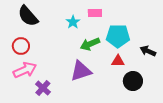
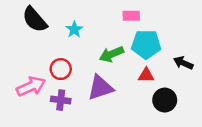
pink rectangle: (95, 13) -> (131, 16), moved
cyan star: (73, 22) -> (74, 29), moved
red circle: (21, 46) -> (61, 69), moved
purple cross: (43, 88) -> (61, 100), moved, turned -35

